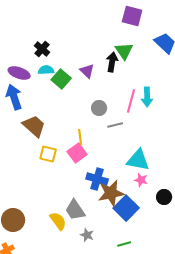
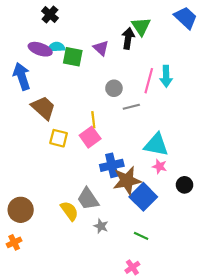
black cross: (42, 49) -> (50, 14), moved
purple ellipse: (19, 73) -> (40, 49), moved
green square: (61, 79) -> (73, 57), turned -30
blue cross: (97, 179) -> (112, 165), turned -30
green line: (124, 244) -> (141, 236), turned 40

